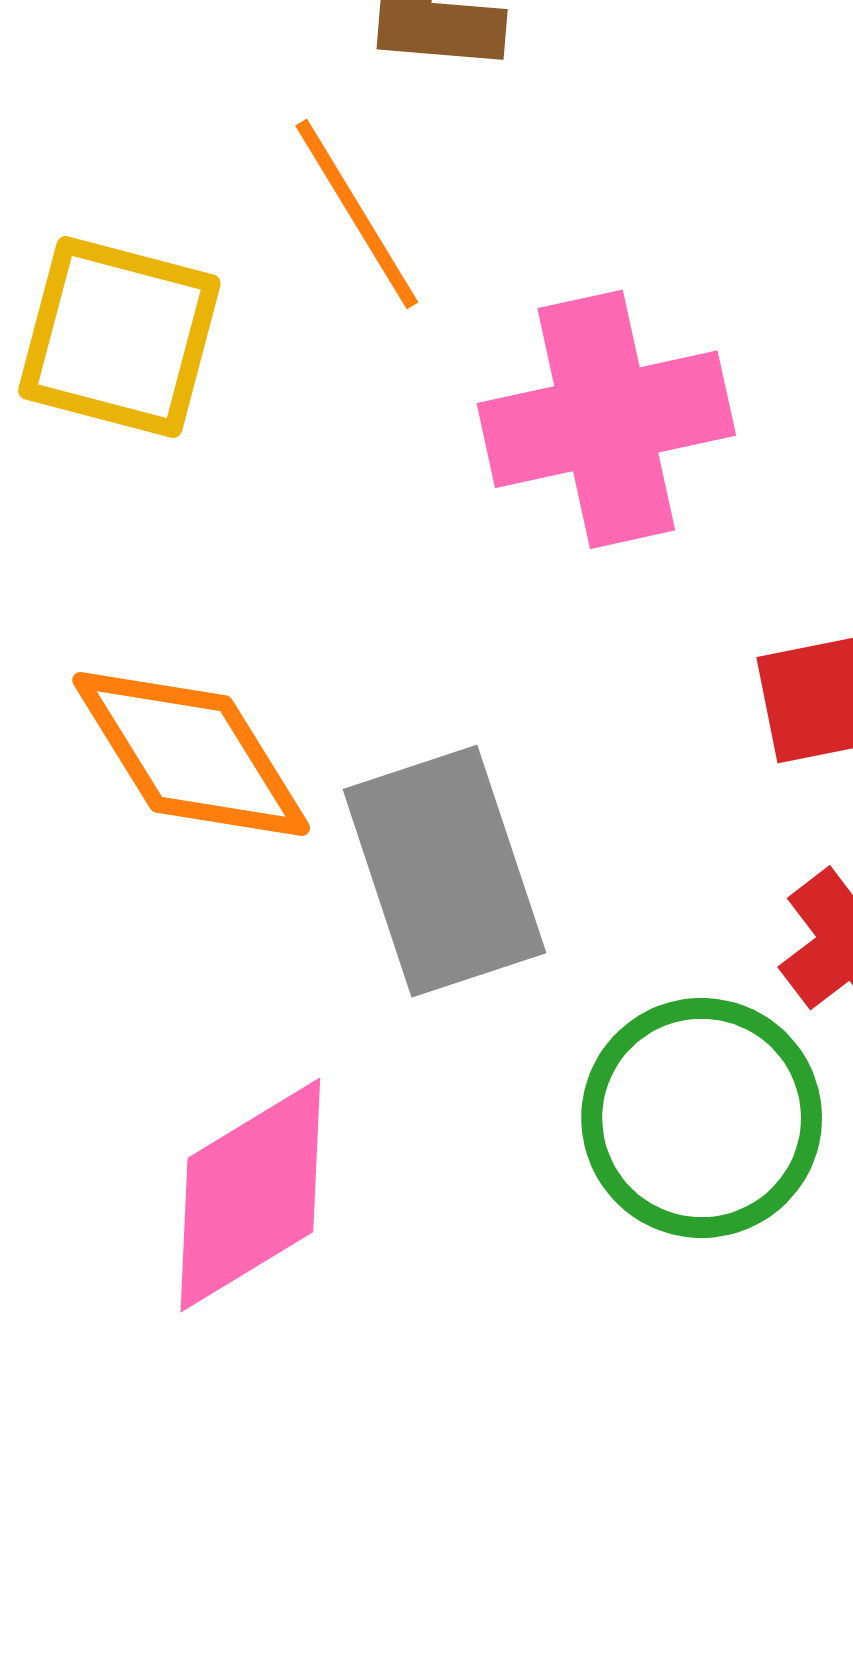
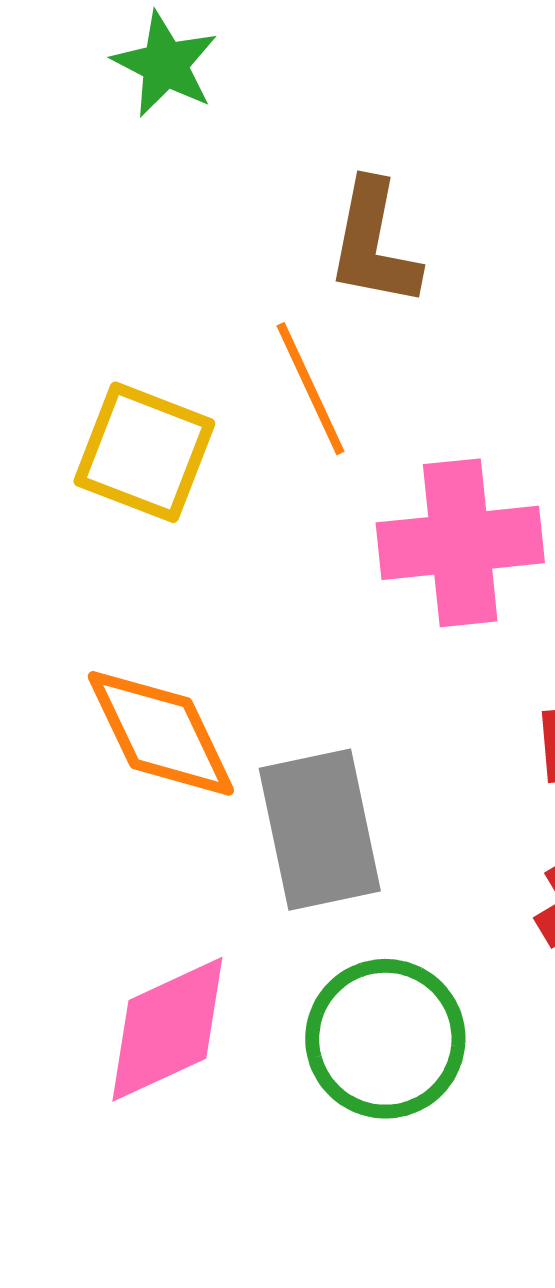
green circle: (702, 1118) -> (385, 1039), moved

